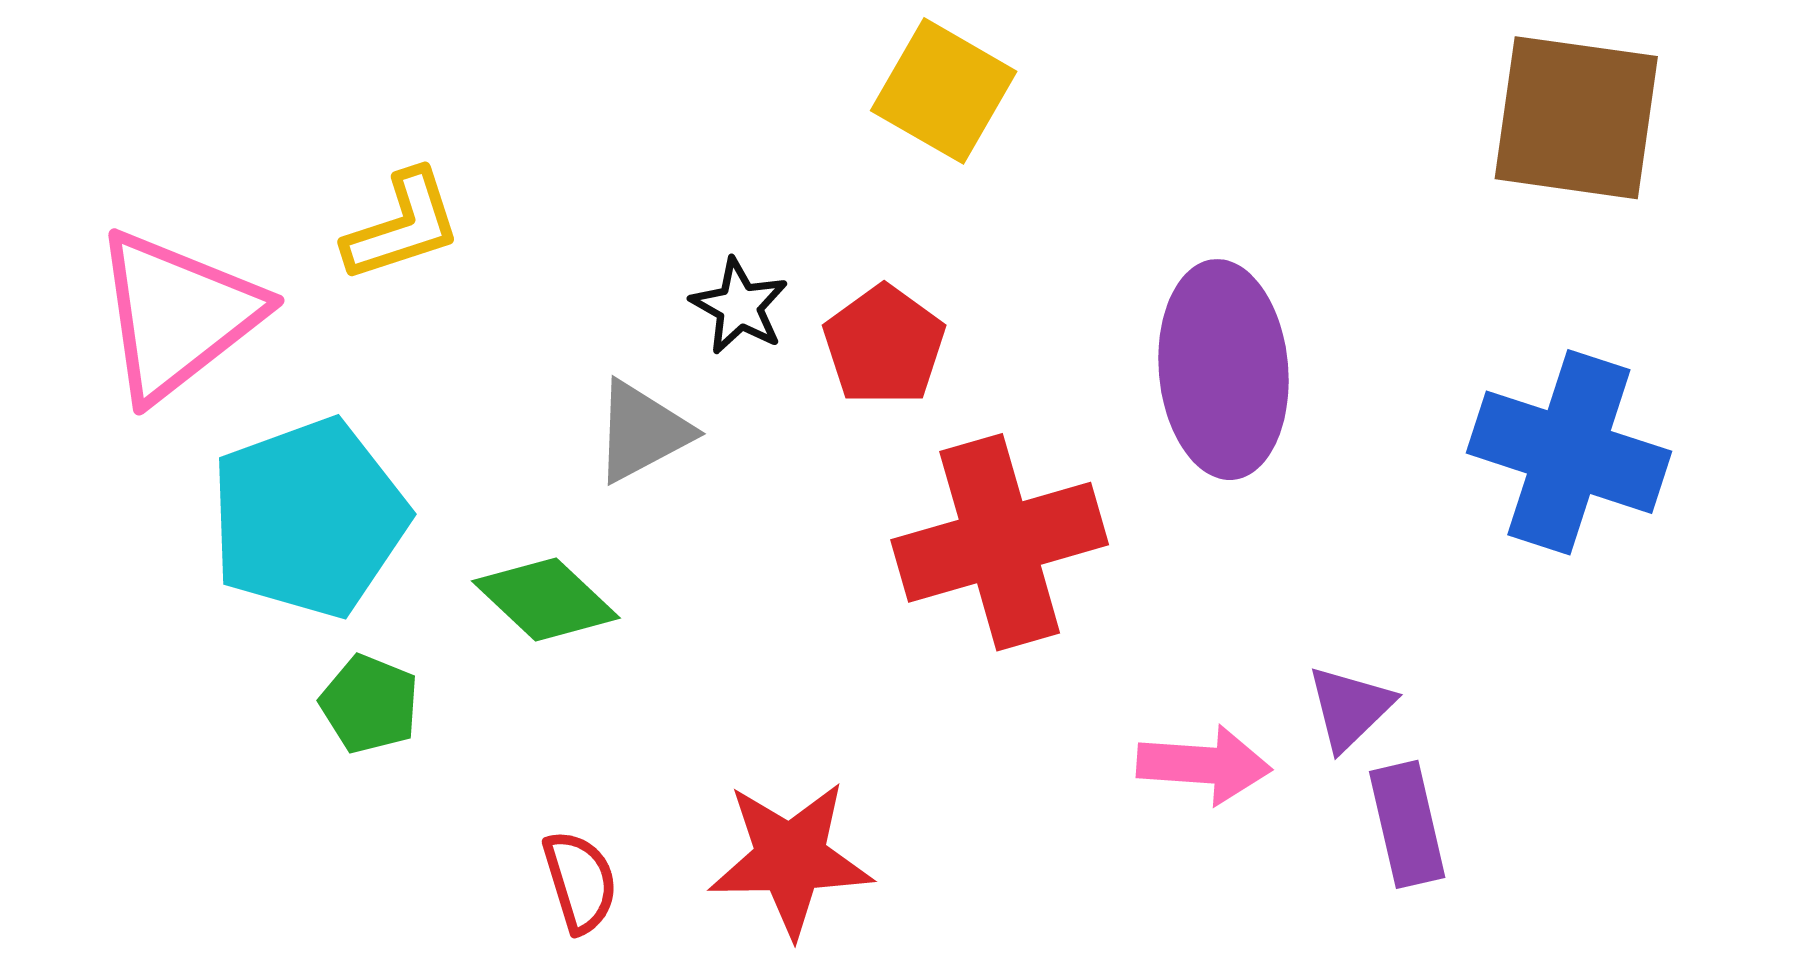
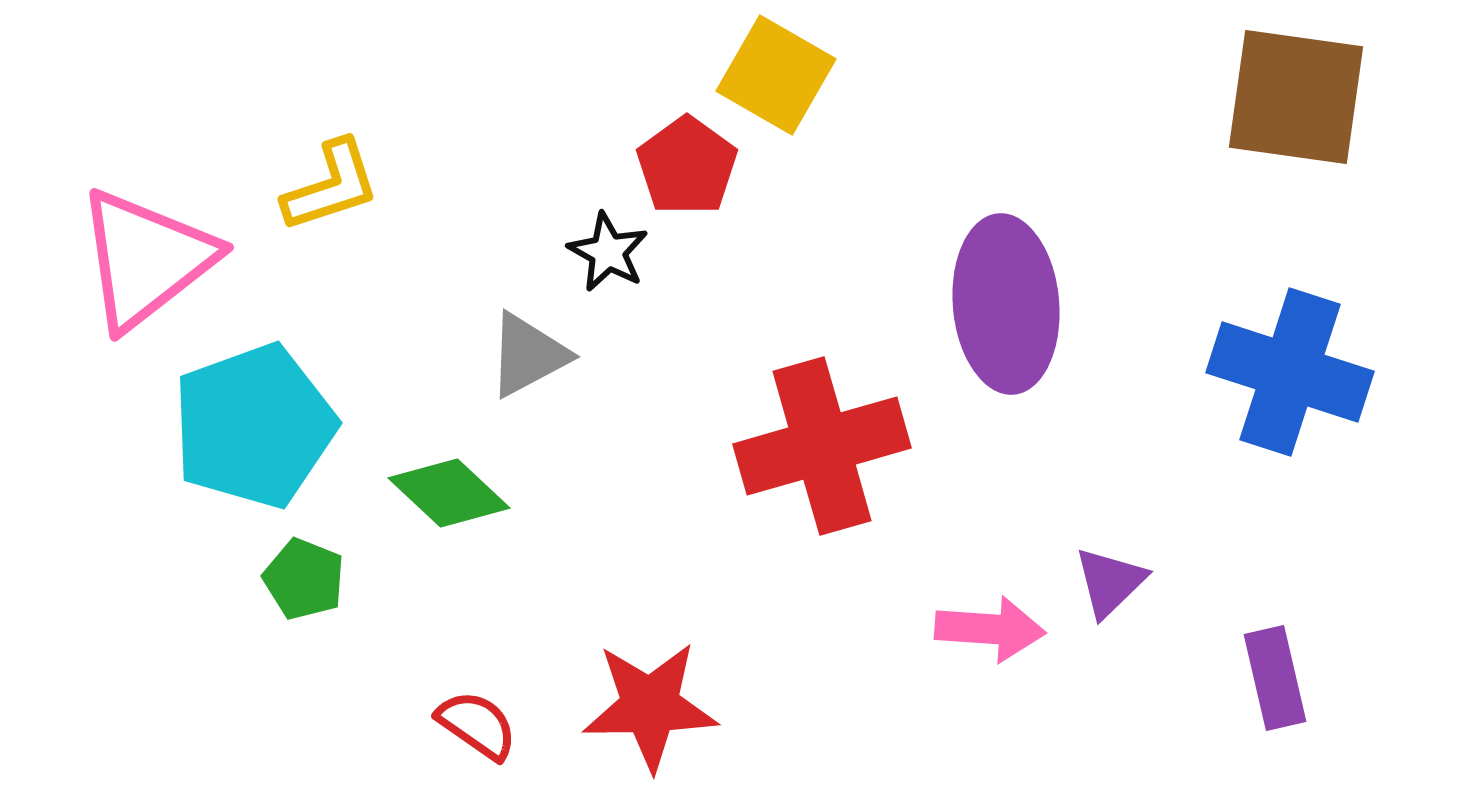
red pentagon: (884, 345) -> (687, 166), moved
purple rectangle: (1407, 824) -> (1275, 678), moved
red semicircle: (580, 882) -> (477, 725), turned -38

